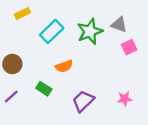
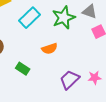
orange semicircle: (64, 66) -> (50, 49), moved
purple trapezoid: (83, 101) -> (70, 80), moved

